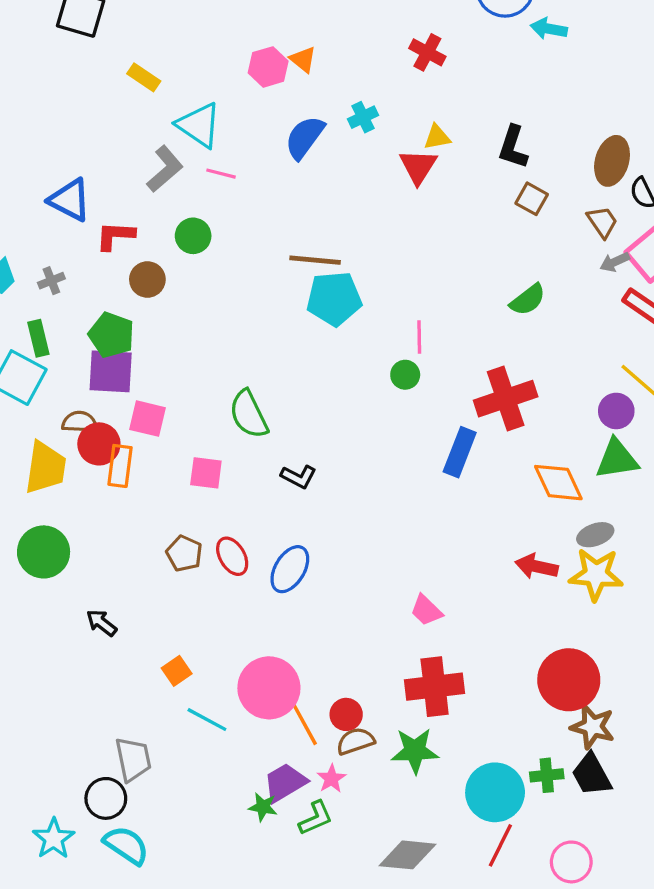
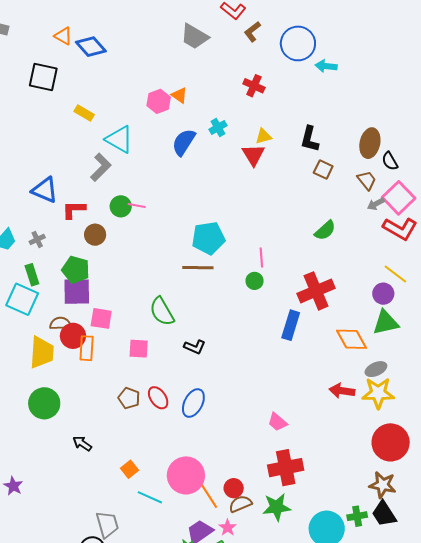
pink line: (221, 174) -> (137, 206), moved
brown line: (315, 260) -> (198, 268), moved
red circle: (569, 680) -> (391, 442), moved

